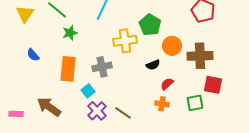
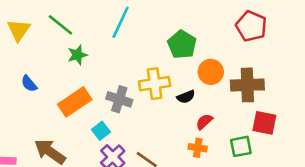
yellow cross: (125, 41) -> (155, 84), moved
gray cross: (102, 67) -> (119, 99), turned 30
orange rectangle: (68, 69) -> (75, 102), turned 50

